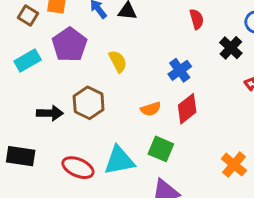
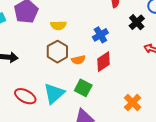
yellow semicircle: (118, 61) -> (58, 25), turned 112
brown hexagon: (89, 103) -> (57, 52), moved
cyan triangle: (119, 160) -> (54, 94), turned -35

